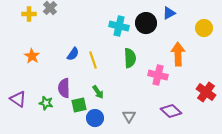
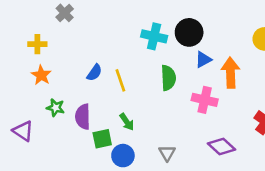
blue triangle: (169, 13) -> (203, 60), moved
yellow cross: (29, 14) -> (37, 44), moved
green star: (46, 103) -> (56, 108), moved

